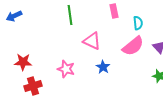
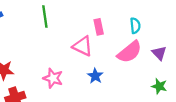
pink rectangle: (114, 11) -> (99, 27), moved
green line: (70, 15) -> (45, 17), moved

